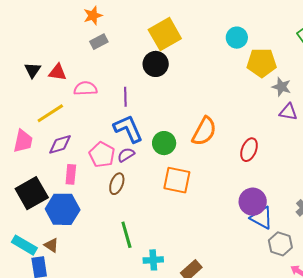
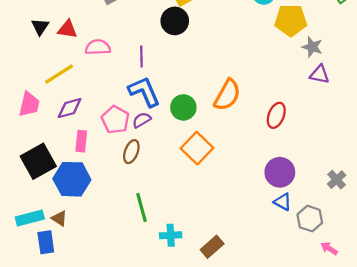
orange square: (177, 180) -> (197, 148), turned 32
blue triangle: (262, 218) -> (283, 202), moved, size x0.7
cyan rectangle: (24, 245) -> (30, 218), turned -45

